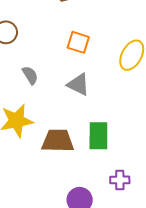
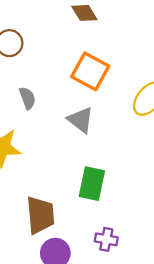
orange square: (78, 42) -> (90, 71), size x1.4
brown trapezoid: (58, 141) -> (40, 215), moved, turned 72

